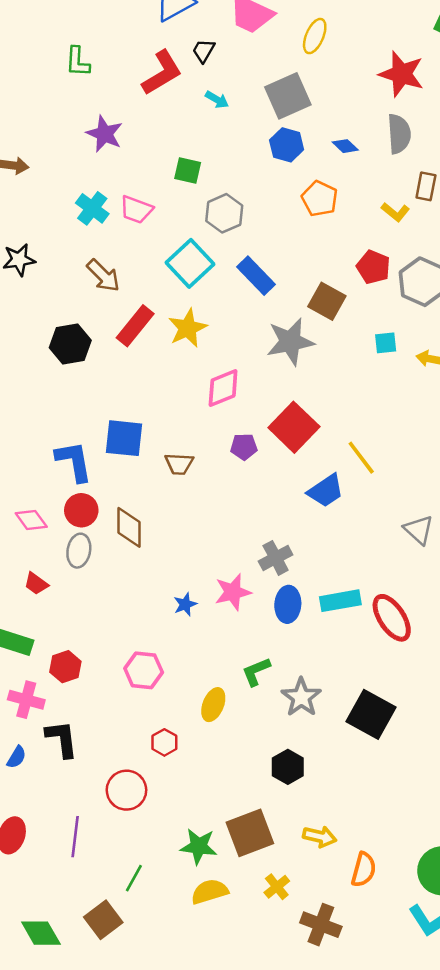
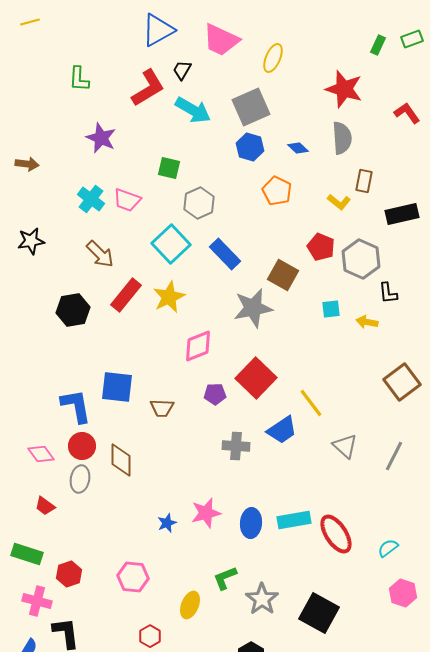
cyan arrow: (217, 100) -> (193, 110), size x1.8
gray triangle: (419, 530) -> (345, 446), moved
gray cross: (276, 558) -> (236, 446), moved, turned 32

